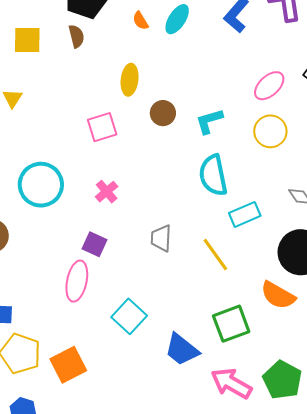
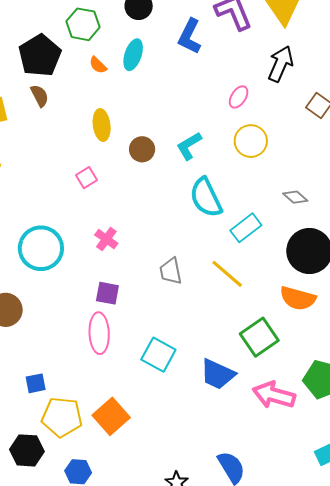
pink ellipse: (269, 86) -> (239, 97), size x0.7
pink square: (102, 127) -> (86, 178), size x0.7

